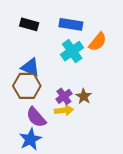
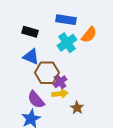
black rectangle: (29, 24) -> (30, 32), moved
brown hexagon: (27, 86) -> (47, 73), moved
brown star: (84, 96) -> (77, 108), moved

